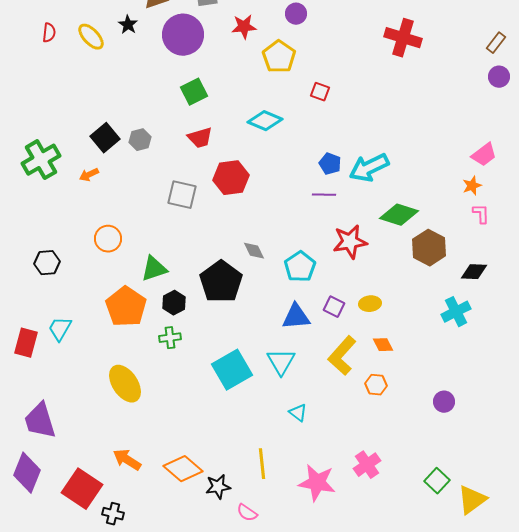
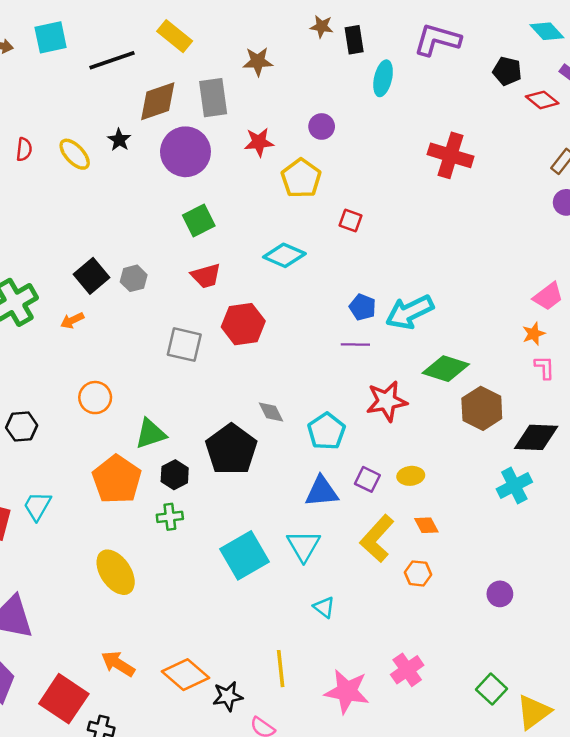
black diamond: (474, 272) -> (536, 437), size x1.4

